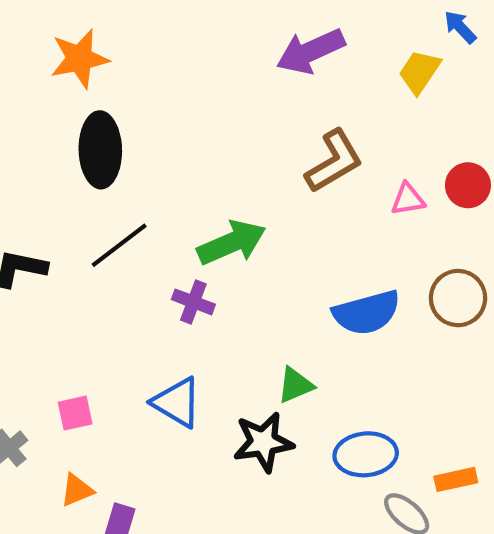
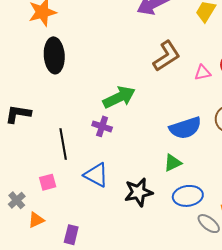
black line: (119, 245) -> (63, 144), moved, turned -60
green triangle: (295, 385) -> (173, 163), moved
orange triangle: (77, 490) -> (36, 220), moved

